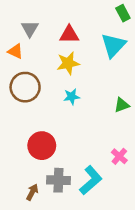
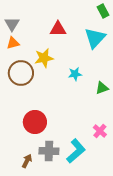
gray triangle: (30, 29) -> (12, 24), moved
orange triangle: (16, 51) -> (13, 43), turned -40
yellow star: (68, 63) -> (44, 58), moved
cyan star: (72, 97) -> (75, 74), moved

